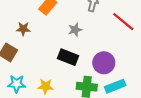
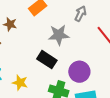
gray star: (75, 30) -> (59, 35), size x1.5

